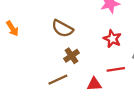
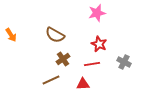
red line: (116, 69) -> (92, 64), moved

